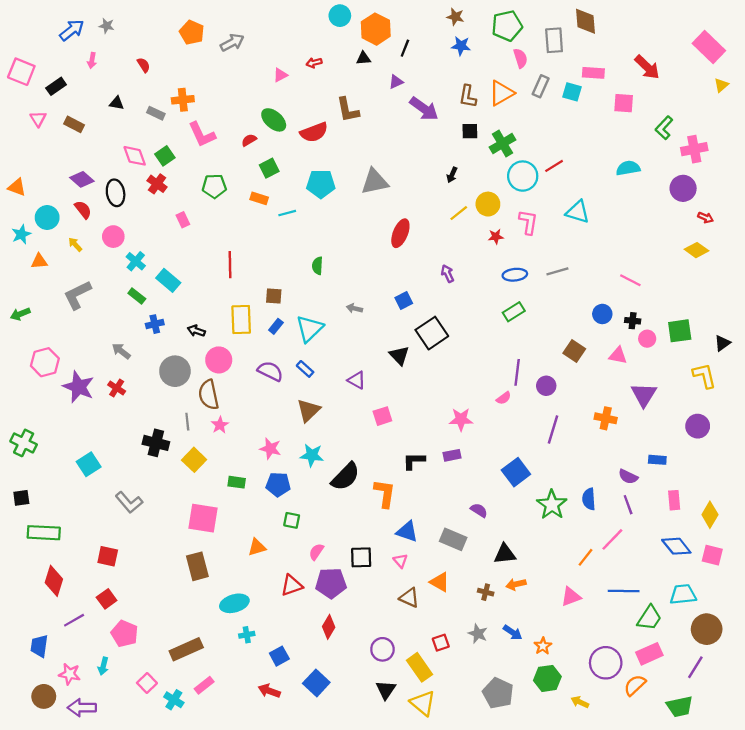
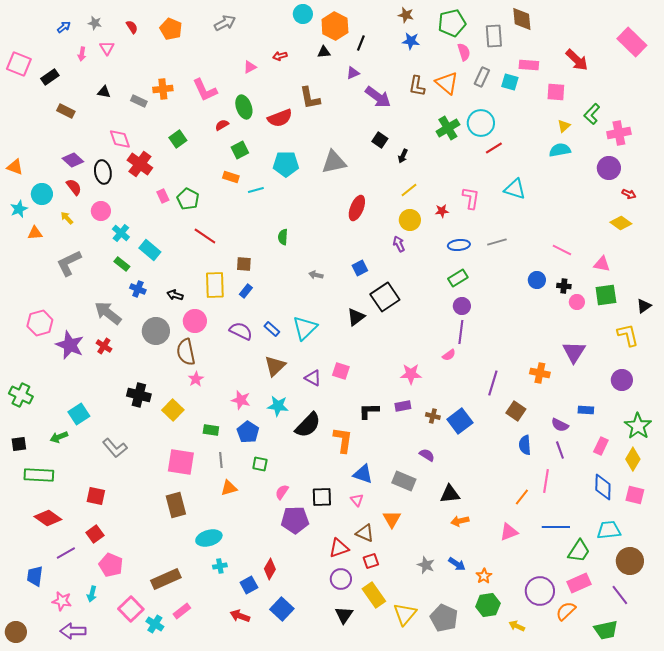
blue arrow: (72, 30) -> (64, 27), size x0.6
gray arrow: (232, 43) -> (225, 23), moved
red semicircle: (144, 65) -> (132, 27), moved
yellow triangle: (721, 85) -> (564, 126), moved
orange triangle: (501, 93) -> (447, 83), turned -50
pink triangle: (38, 119) -> (107, 48), moved
green ellipse: (274, 120) -> (244, 107), turned 30
black square: (470, 131) -> (380, 140), moved, turned 35
pink L-shape: (202, 135) -> (205, 90), moved
green square: (165, 156) -> (178, 139), moved
cyan circle: (523, 176) -> (481, 123), moved
red cross: (157, 184) -> (140, 164), size x1.4
green pentagon: (214, 186) -> (188, 199), moved, turned 30
yellow circle: (488, 204) -> (410, 220), moved
red line: (230, 265) -> (205, 236), turned -55
green arrow: (20, 314) -> (59, 437), moved
blue cross: (155, 324) -> (138, 289), turned 35
cyan triangle: (310, 329) -> (305, 328), moved
gray arrow: (121, 351) -> (108, 313), size x1.6
brown square: (574, 351) -> (516, 411), moved
black triangle: (399, 355) -> (356, 317), turned 36
pink triangle: (618, 355) -> (602, 264), moved
purple triangle: (357, 380) -> (313, 378), moved
purple circle: (546, 386) -> (462, 306), moved
pink square: (382, 416) -> (341, 371), turned 36
gray line: (187, 422) -> (221, 460), moved
blue pentagon: (278, 484) -> (248, 432), turned 30
pink rectangle: (674, 500) -> (601, 446), turned 30
green star: (552, 505) -> (638, 426), moved
pink line: (612, 539) -> (546, 481), turned -35
blue diamond: (676, 546) -> (603, 487), turned 40
red diamond: (54, 581) -> (48, 518), turned -72
orange triangle: (440, 582) -> (392, 519), turned 30
red triangle: (292, 585) -> (339, 548), moved
brown cross: (486, 592) -> (433, 416), moved
red diamond: (329, 627) -> (270, 569), moved
red square: (441, 643) -> (371, 561), moved
purple line: (695, 667) -> (620, 595), turned -70
pink square: (147, 683) -> (131, 609), size x1.4
brown circle: (44, 696) -> (16, 632), moved
yellow triangle: (423, 703) -> (405, 614), moved, turned 30

